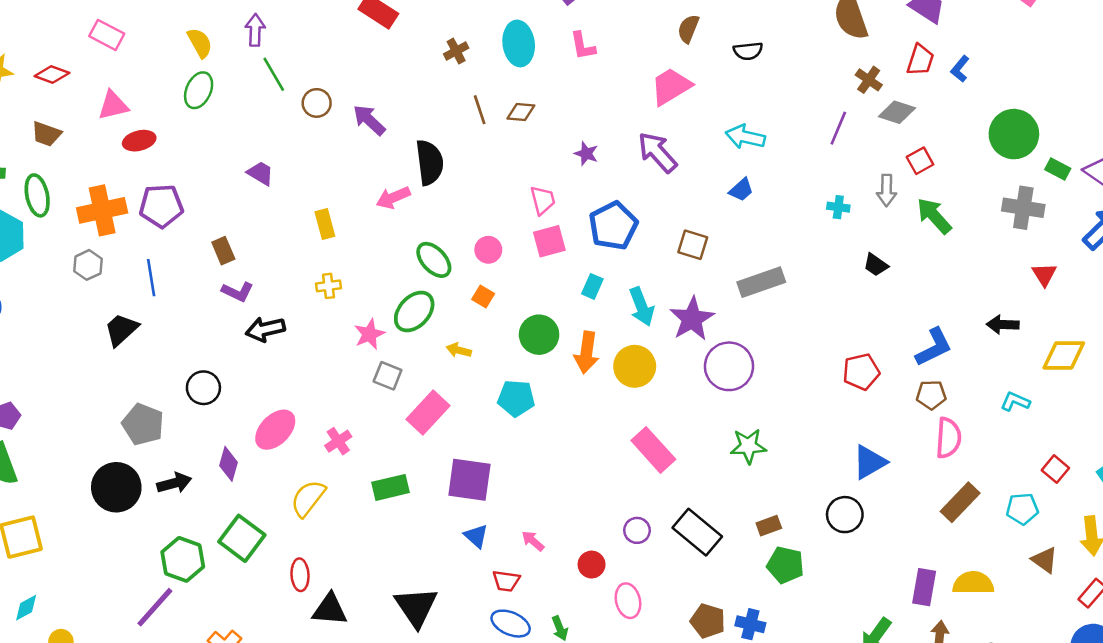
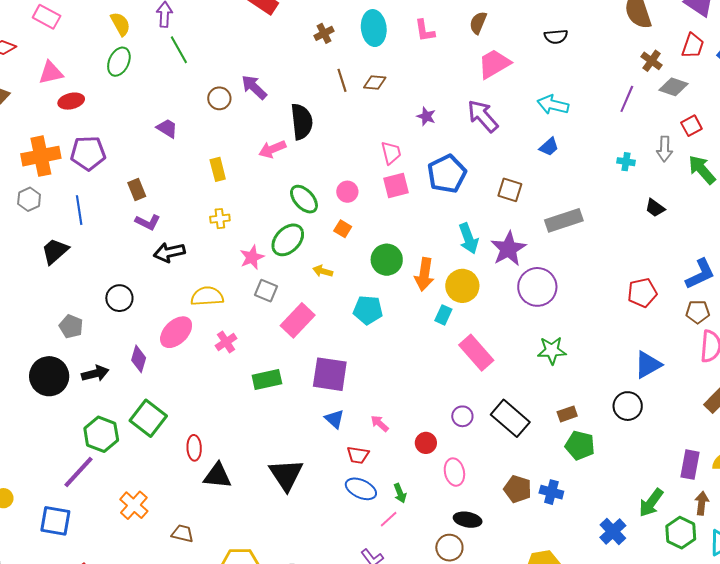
brown semicircle: (688, 29) -> (478, 23), moved
brown circle: (317, 103) -> (219, 98), moved
cyan rectangle: (592, 286) -> (443, 315), moved
gray pentagon: (143, 424) -> (71, 326), size x0.7
yellow semicircle: (308, 498) -> (207, 296), moved, turned 48

